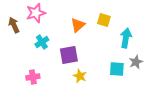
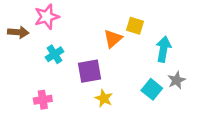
brown arrow: (14, 25) -> (18, 32), turned 119
orange triangle: (78, 25) -> (113, 39), moved
cyan square: (117, 69) -> (152, 89), turned 35

